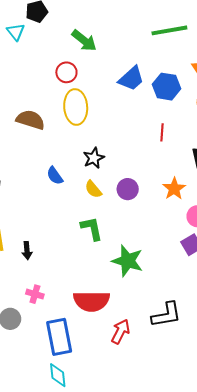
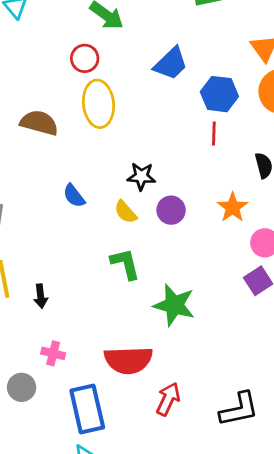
blue hexagon: (166, 87) -> (219, 94), moved
black star: (94, 158) -> (141, 176), moved, turned 30
black L-shape: (166, 315) -> (239, 409), moved

